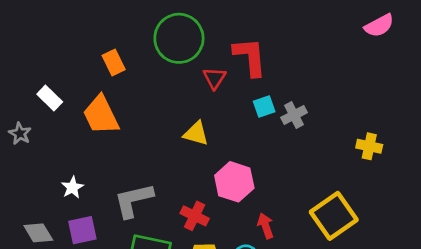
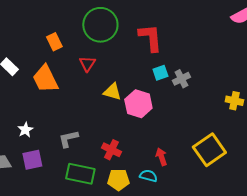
red triangle: (214, 78) -> (87, 64), moved
pink hexagon: (234, 182) -> (138, 104), moved
gray L-shape: (133, 200) -> (68, 139), size x0.7

